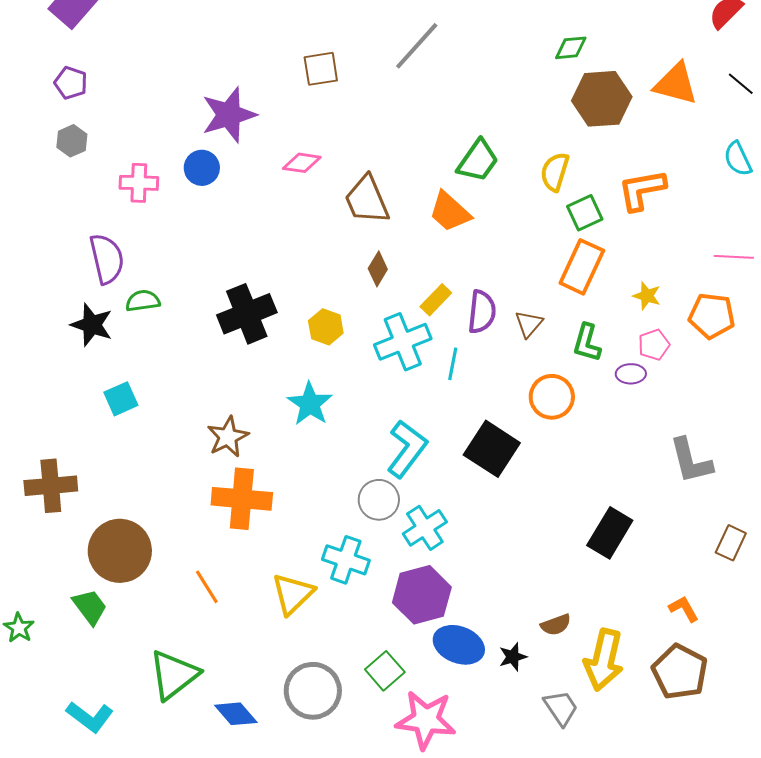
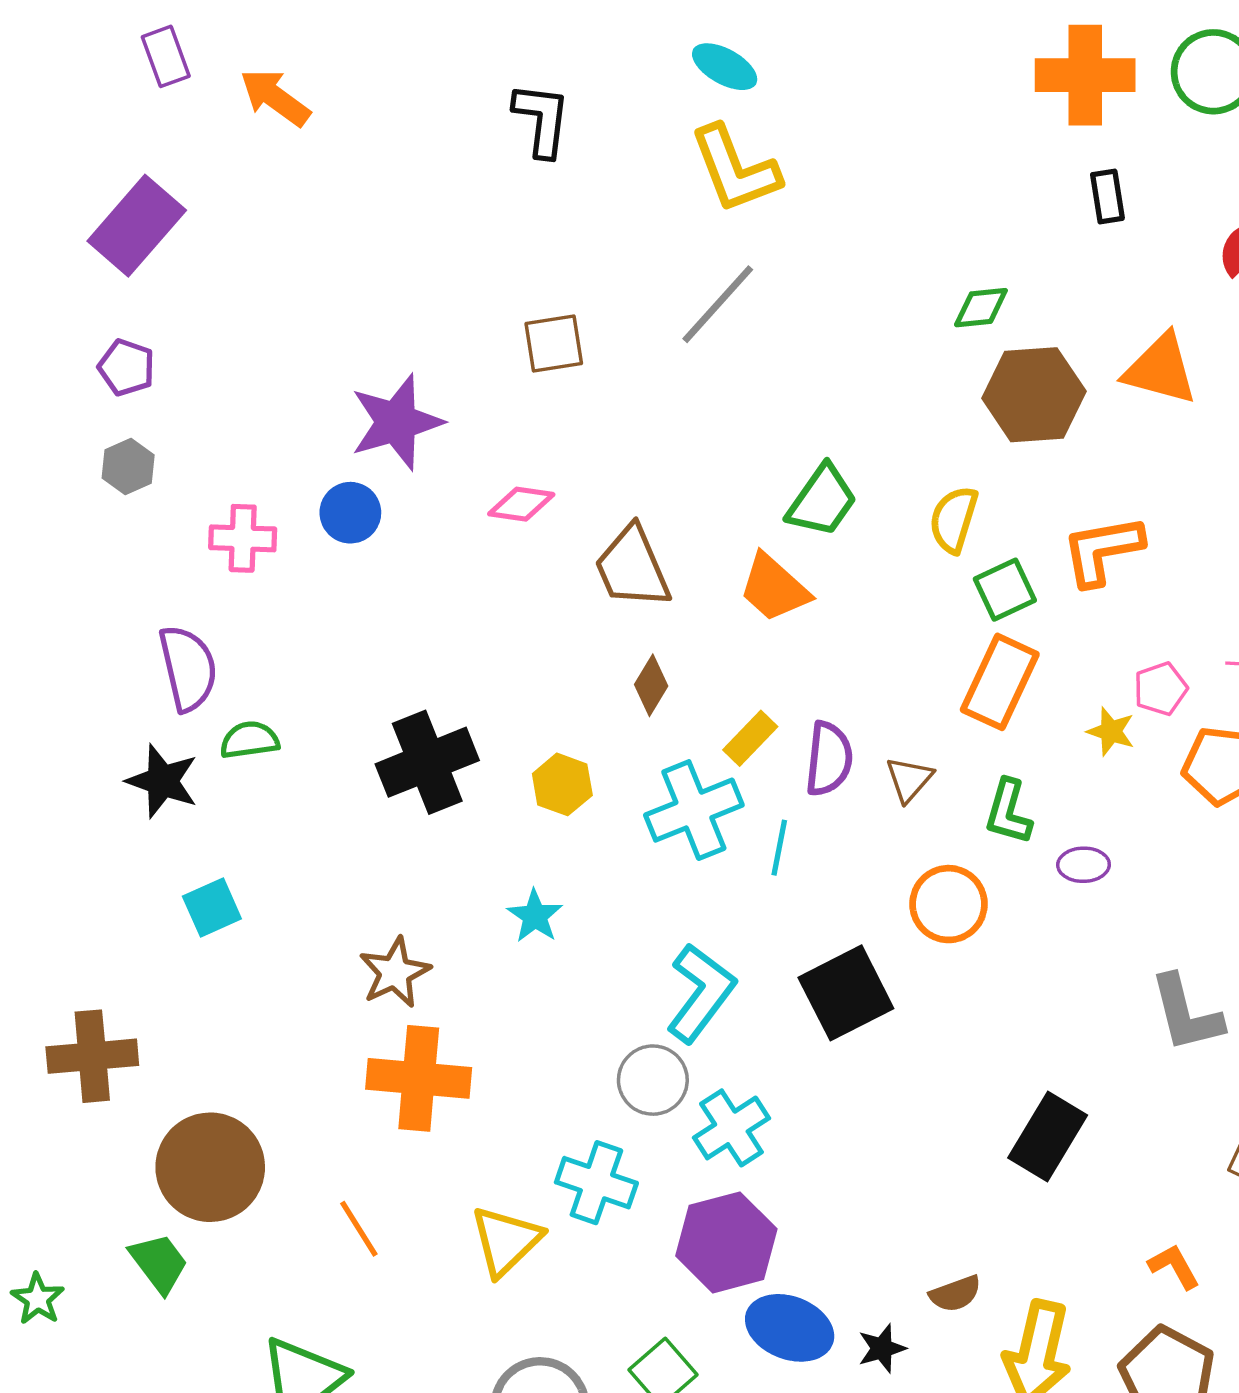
pink pentagon: (654, 345) -> (1160, 689), moved
cyan star: (310, 404) -> (535, 916), size x0.7
black square: (492, 449) -> (846, 993), turned 30

